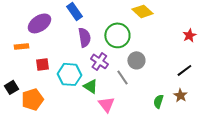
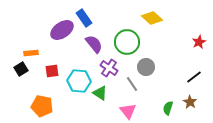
purple ellipse: (39, 23) -> (62, 30), moved
purple semicircle: (84, 37) -> (94, 44), turned -30
black square: (11, 87) -> (21, 69), moved
orange pentagon: (32, 99) -> (42, 106), turned 30
pink triangle: (106, 104) -> (128, 111), moved

